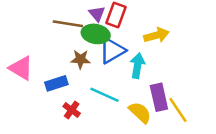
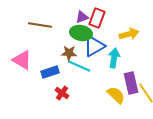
purple triangle: (97, 14) -> (82, 17), turned 48
brown line: (68, 24) -> (40, 25), moved
cyan line: (105, 95) -> (79, 66), moved

